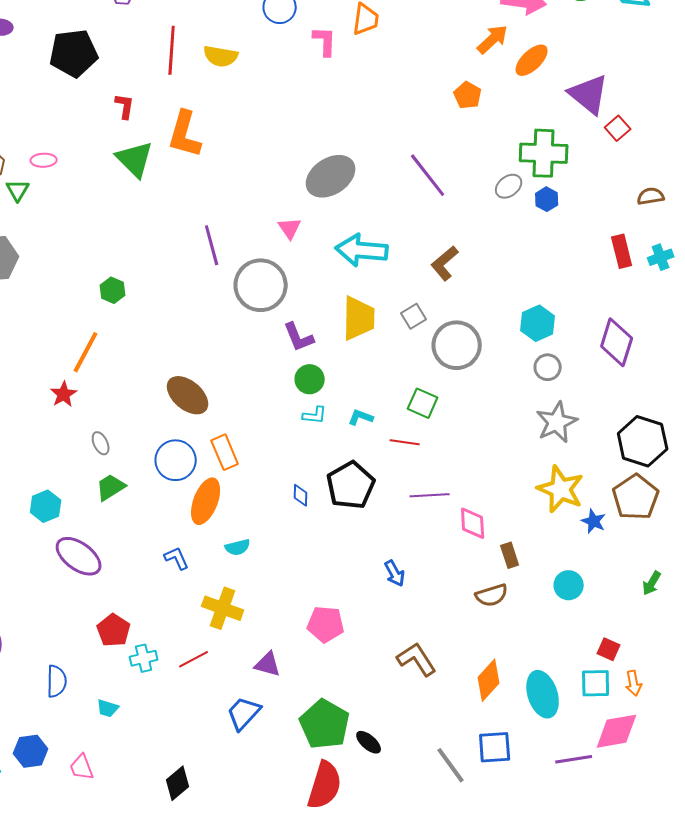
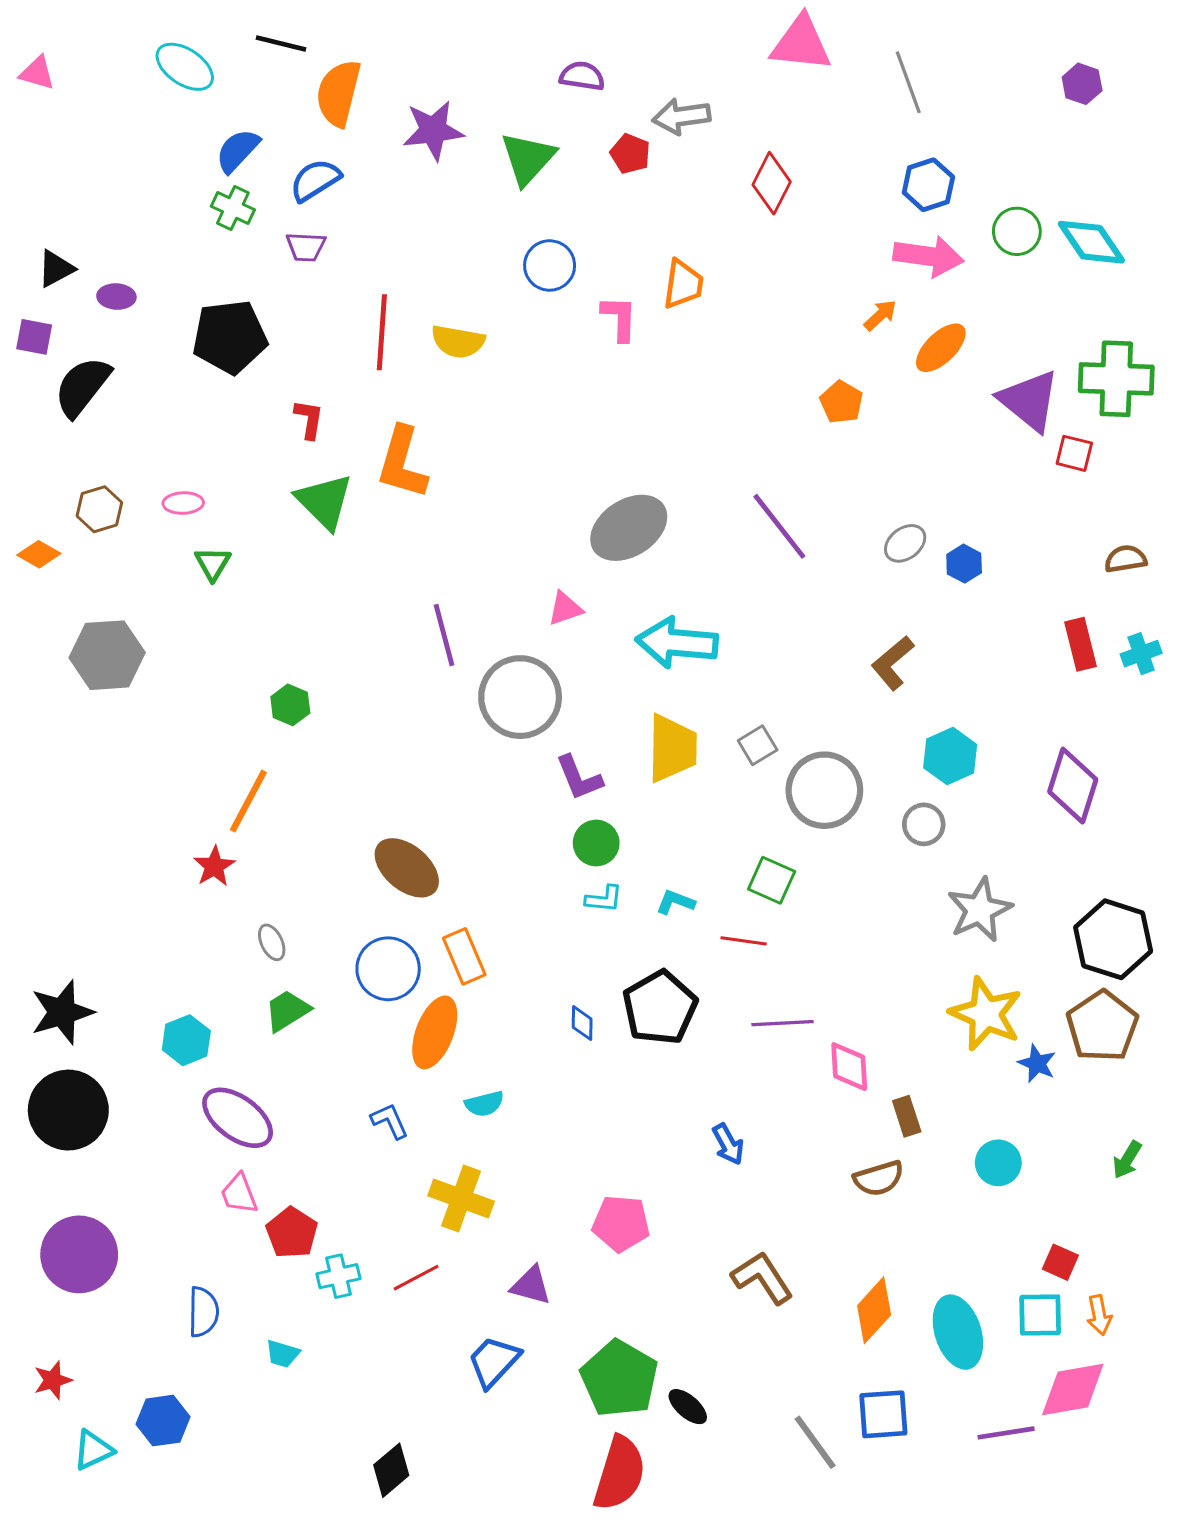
orange arrow: (493, 39) -> (880, 315), size x0.7
red square: (618, 128) -> (1074, 453), turned -35
green cross: (544, 153) -> (1116, 379), moved
green triangle: (18, 190) -> (213, 564), moved
pink triangle: (290, 228) -> (565, 609), turned 45
brown L-shape: (445, 263) -> (893, 663), moved
gray circle: (548, 367) -> (924, 824), moved
pink trapezoid: (82, 767) -> (239, 1194), moved

